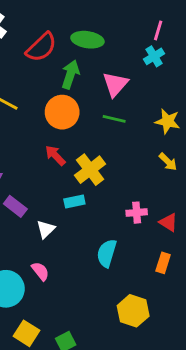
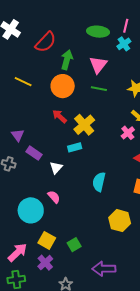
green ellipse: (87, 40) -> (98, 32), moved
pink cross: (137, 213) -> (128, 133), moved, turned -32

